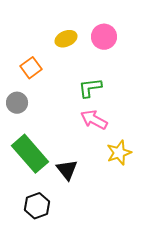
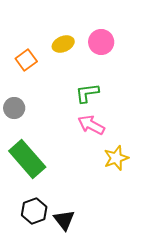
orange square: (31, 68) -> (26, 60), moved
black triangle: (67, 170) -> (64, 220), moved

